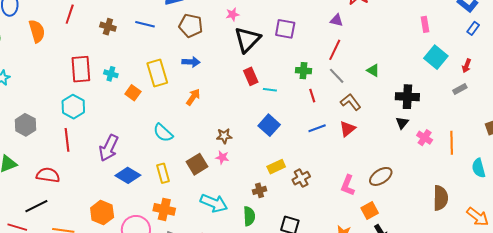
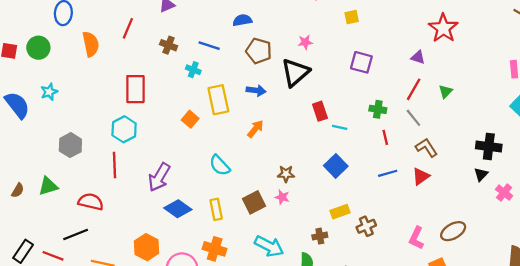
black triangle: (247, 39) -> (295, 72), moved
green triangle: (373, 70) -> (446, 91), moved, turned 40
cyan cross: (111, 74) -> (193, 70), moved

